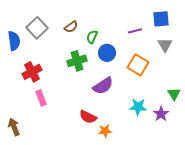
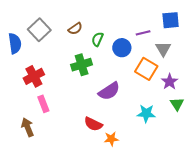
gray triangle: (165, 45) -> (163, 49), moved
blue circle: (107, 53) -> (122, 48), moved
green triangle: (174, 94) -> (177, 104), moved
purple star: (161, 114) -> (170, 82), moved
brown arrow: (14, 127) -> (28, 127), moved

